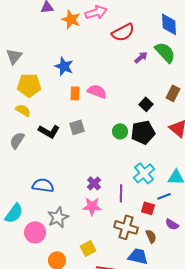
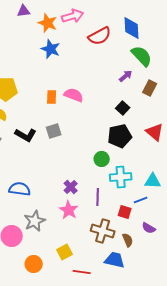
blue diamond: (169, 24) -> (132, 28), moved
purple arrow: (141, 57) -> (126, 76), moved
blue star: (64, 66) -> (51, 49), moved
brown rectangle: (173, 93) -> (150, 88), moved
green circle: (120, 131) -> (102, 159), moved
cyan cross: (144, 173) -> (121, 177), turned 35
pink star: (92, 206) -> (69, 210), turned 30

